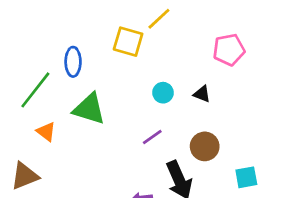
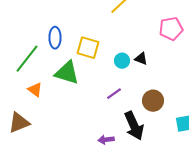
yellow square: (128, 42) -> (88, 48), moved
black triangle: (202, 94) -> (141, 59), moved

